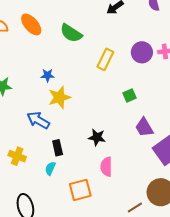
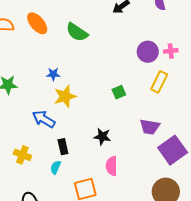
yellow rectangle: (105, 59) -> (159, 82), moved
green square: (129, 96) -> (119, 92), moved
purple trapezoid: (144, 127) -> (150, 127), turned -50

